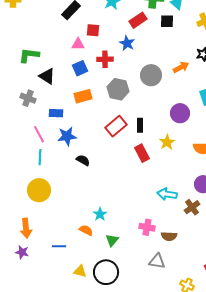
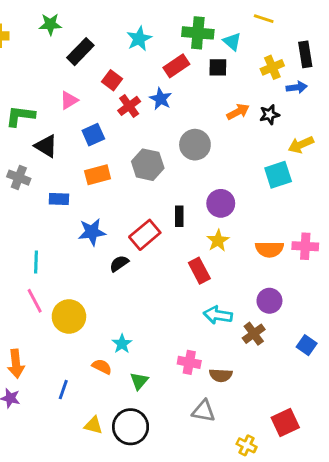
red square: (93, 30) -> (112, 80), turned 32
pink triangle: (78, 44) -> (69, 100), moved, turned -32
red cross: (105, 59) -> (129, 106), moved, turned -35
orange arrow: (181, 67) -> (238, 112), moved
purple circle: (180, 113) -> (221, 203), moved
red rectangle: (116, 126) -> (145, 235), moved
pink line: (39, 134) -> (35, 301), moved
blue star: (67, 136) -> (92, 232), moved
red rectangle: (142, 153) -> (199, 271), moved
black semicircle: (83, 160) -> (119, 264), moved, turned -64
yellow circle: (39, 190) -> (69, 316), moved
blue line: (59, 246) -> (63, 390), turned -72

